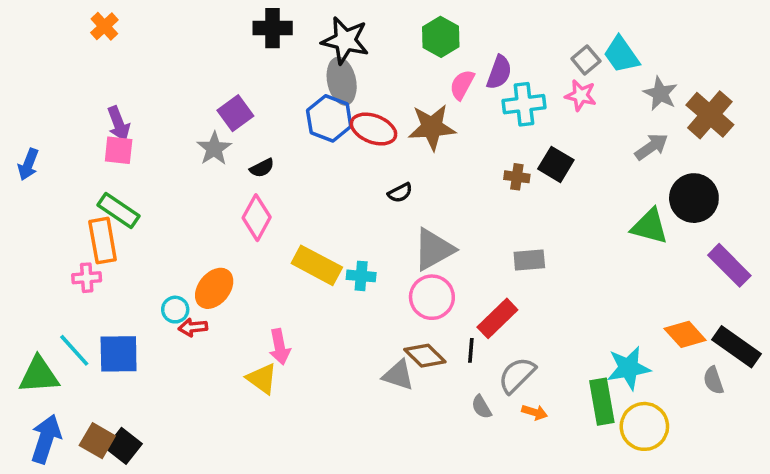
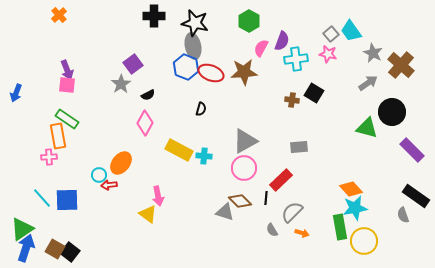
black semicircle: (400, 193) -> (201, 109), moved, turned -48
orange diamond: (685, 334) -> (351, 189), moved
green triangle: (39, 375) -> (22, 229), moved, turned -30

